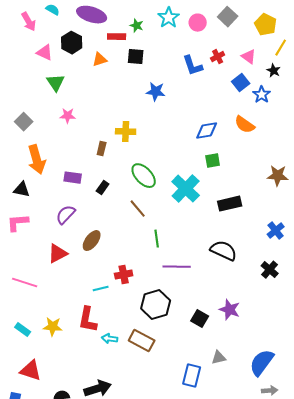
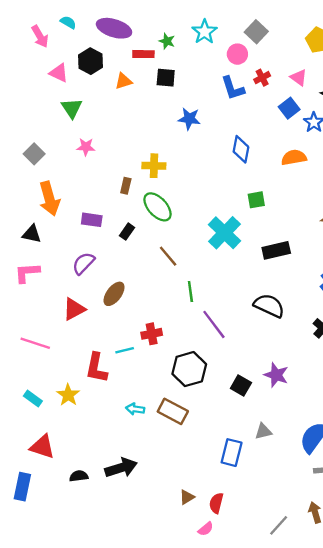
gray square: (228, 17) -> (256, 32), moved
pink circle: (198, 23) -> (237, 54), moved
orange semicircle: (245, 125) -> (294, 158), turned 135
blue diamond: (207, 131) -> (241, 149), moved, turned -70
green ellipse: (144, 176) -> (158, 207), moved
purple line: (177, 267) -> (214, 324), turned 52
red L-shape: (88, 320) -> (96, 368), moved
yellow star: (53, 327) -> (68, 395), turned 30

